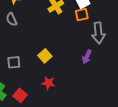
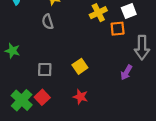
orange square: (82, 15) -> (118, 29), moved
red square: (20, 95) -> (42, 97), moved

